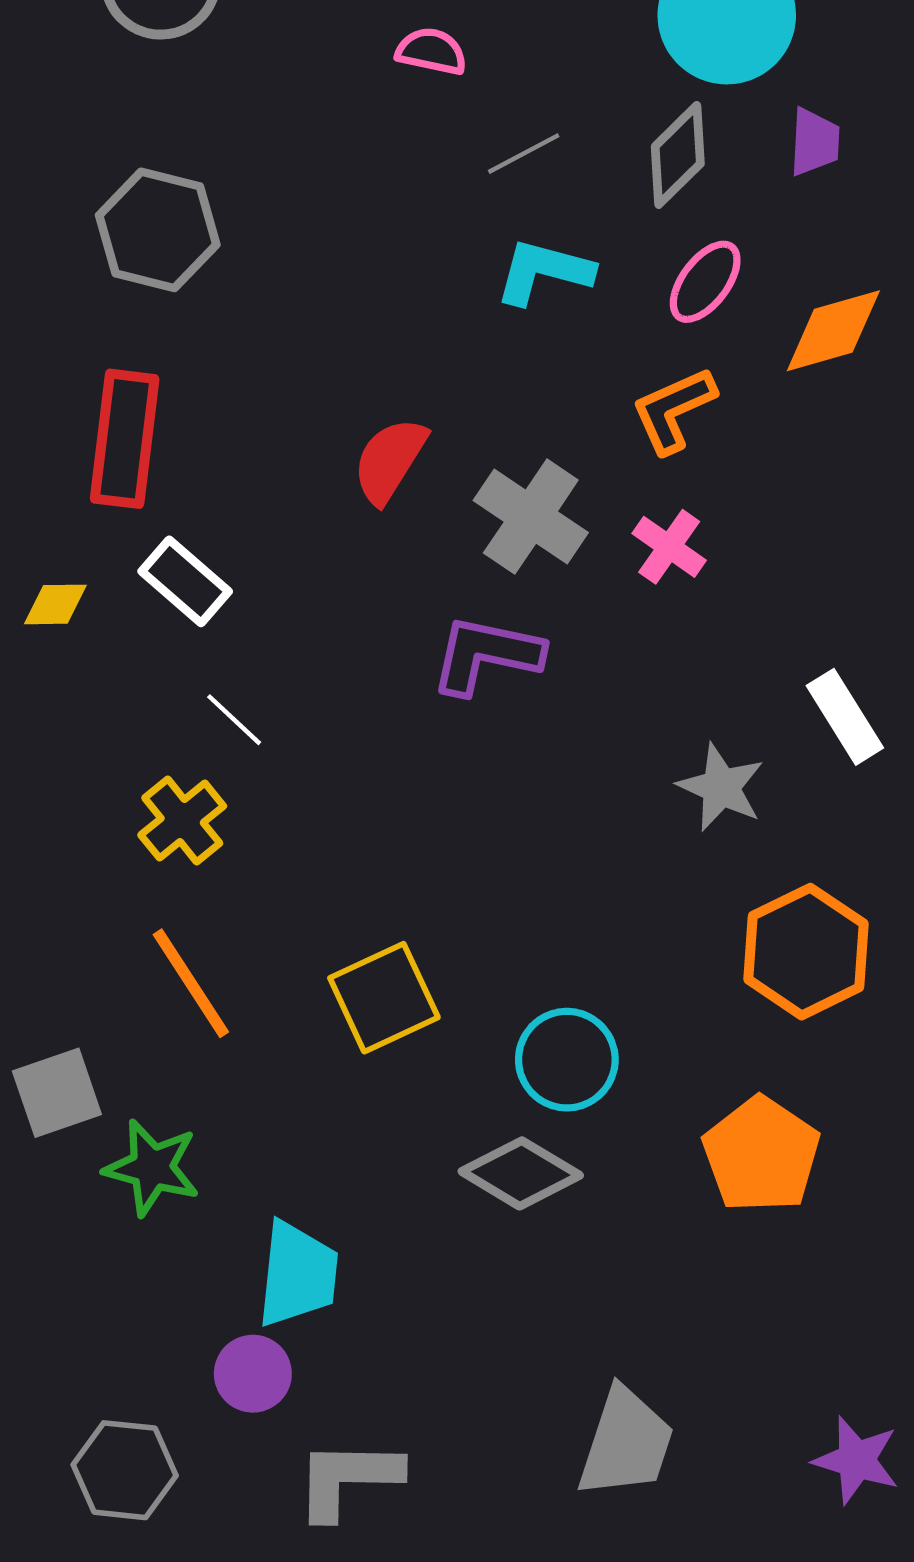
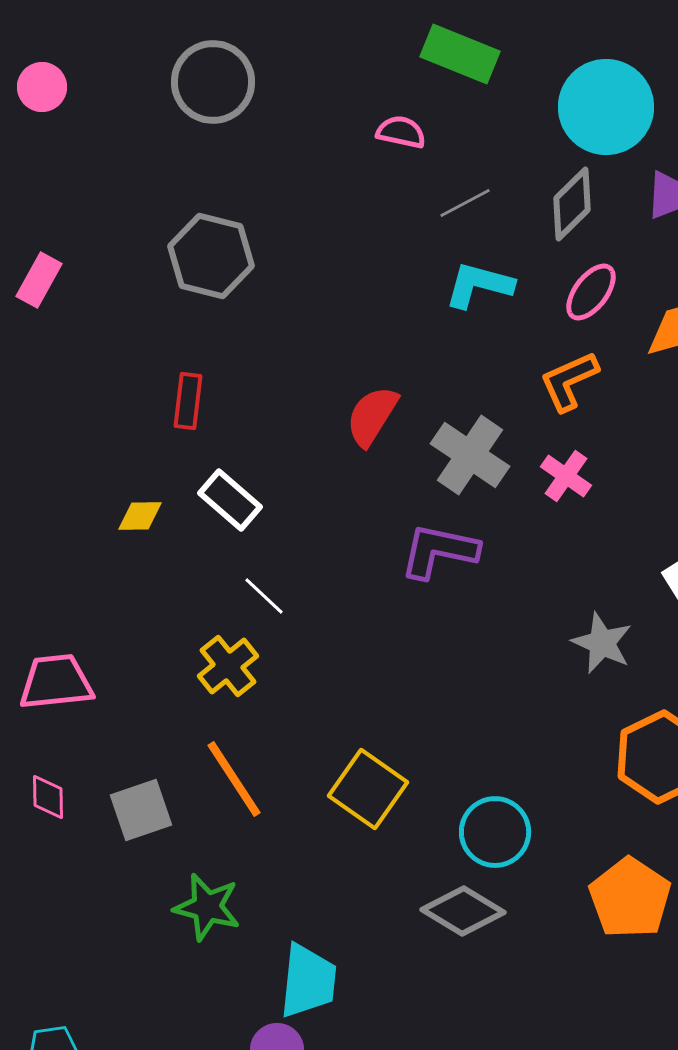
red rectangle: (125, 439) -> (188, 401), size x0.6
yellow square: (384, 998) -> (368, 789), turned -30
gray square: (57, 1093) -> (141, 810), moved

